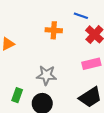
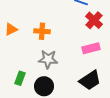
orange cross: (54, 30) -> (42, 31), moved

